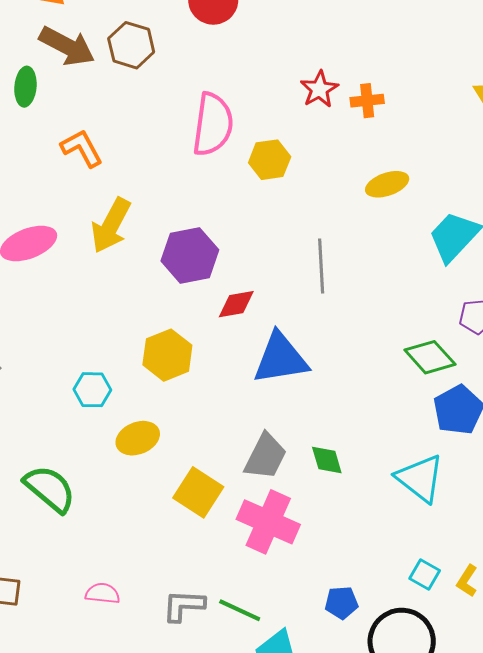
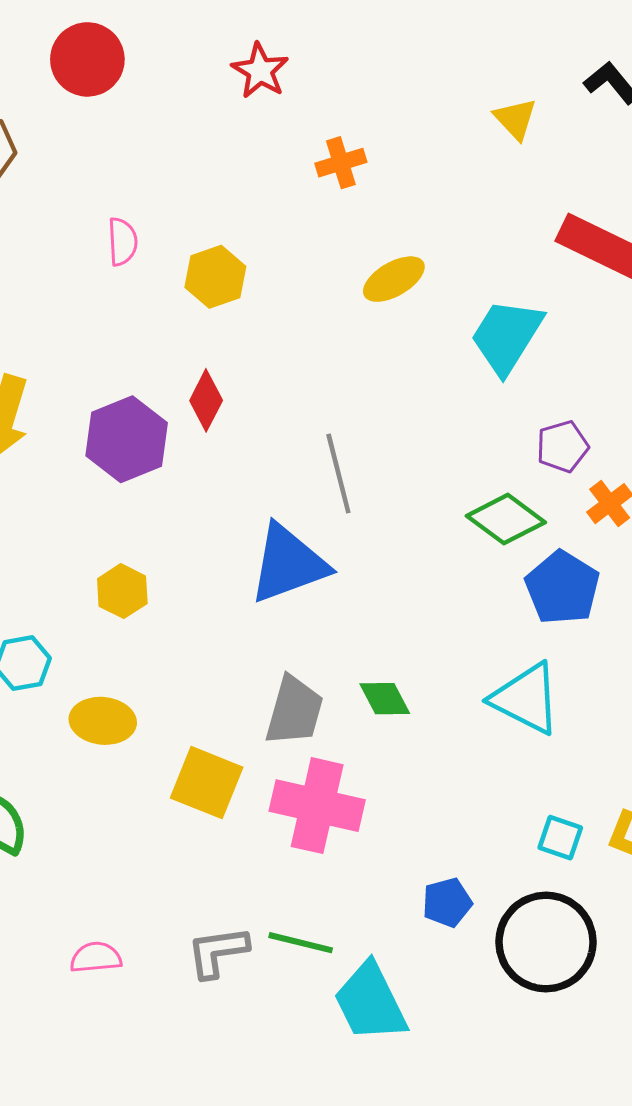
red star: (319, 89) -> (260, 71), moved
pink semicircle: (213, 124) -> (122, 242), size x0.5
gray line: (321, 266) -> (338, 474), moved
red diamond: (236, 304) -> (206, 400), moved, turned -42
yellow hexagon: (167, 355) -> (122, 591), size x0.7
yellow ellipse: (138, 438) -> (103, 721), turned 39

